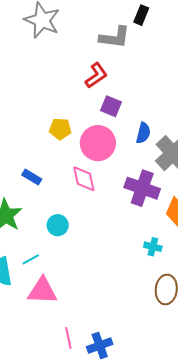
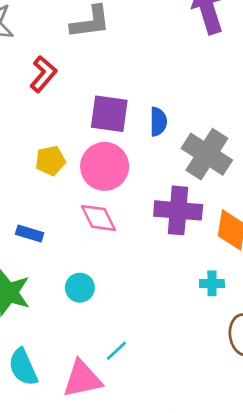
red L-shape: (96, 75) -> (43, 74), moved
purple square: (111, 106) -> (109, 114), size x1.4
blue semicircle: (143, 133) -> (158, 122), moved
cyan line: (31, 259) -> (116, 351), moved

